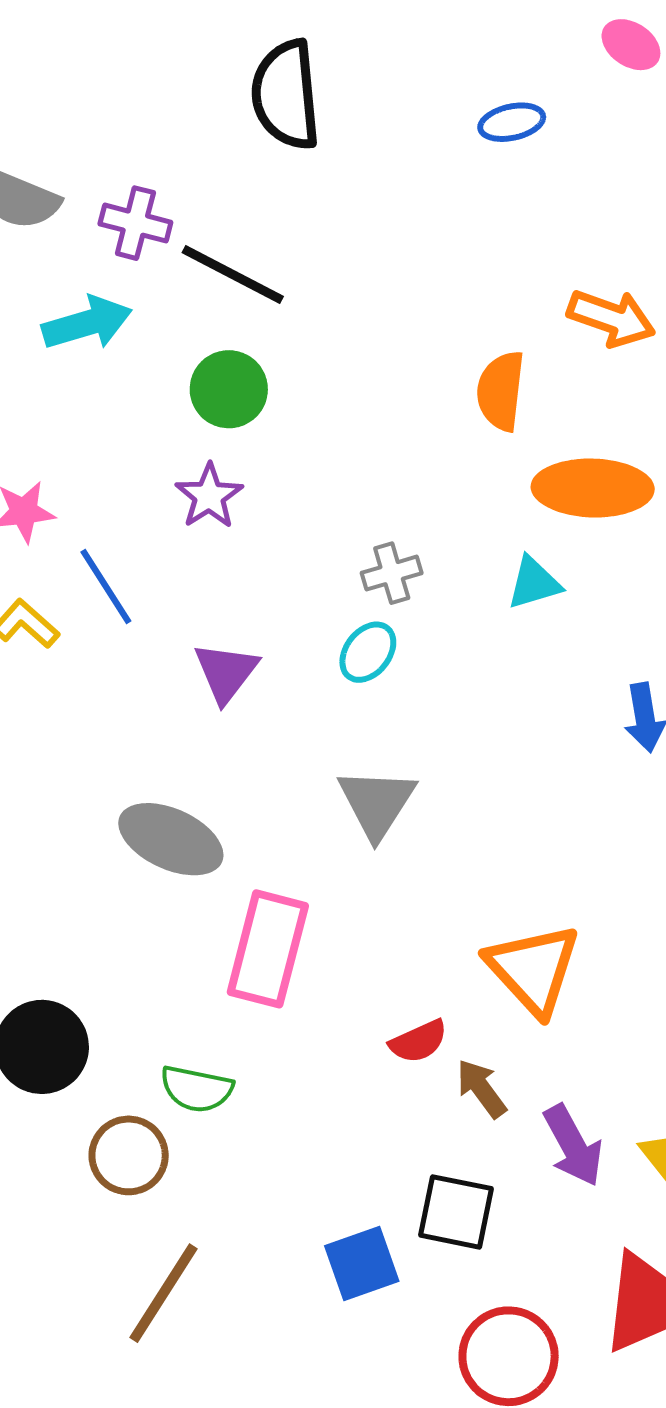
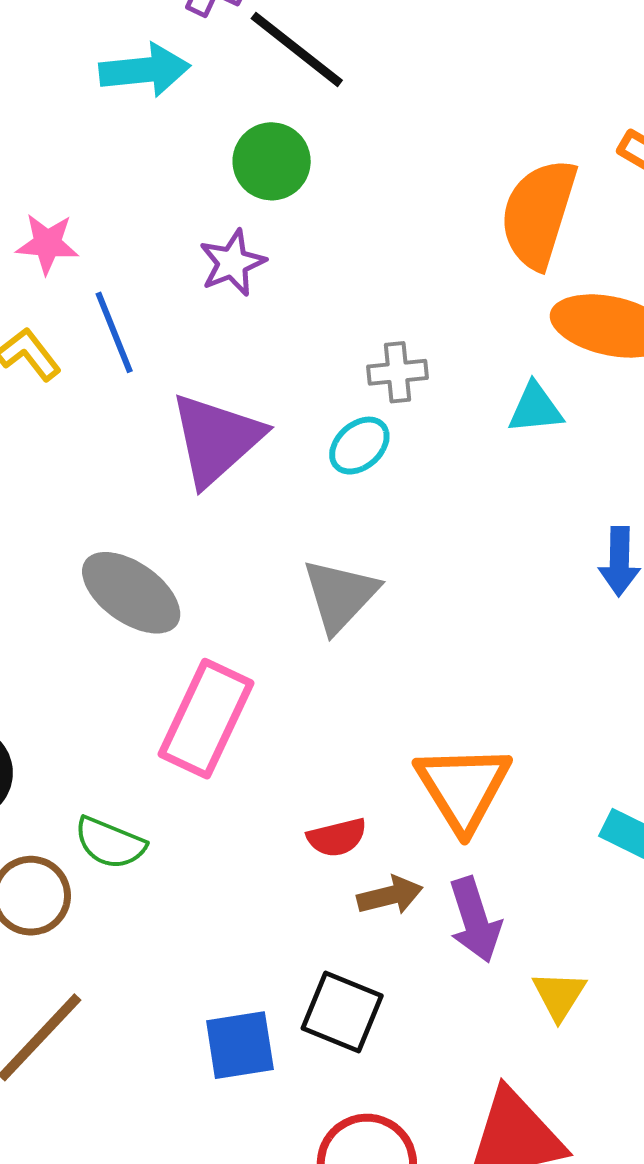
orange semicircle: (501, 391) -> (538, 214), size x1.4
purple triangle: (226, 672) -> (216, 439), size x1.5
brown arrow: (481, 1089) -> (390, 895), turned 102
purple arrow: (573, 1146) -> (475, 920), moved

